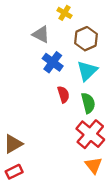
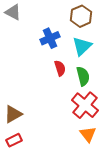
gray triangle: (41, 34) -> (13, 12), moved
blue cross: (53, 62) -> (50, 38), turned 30

